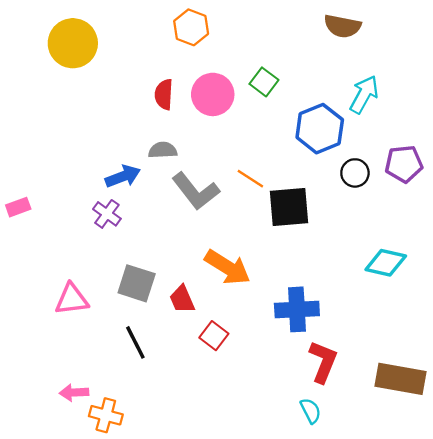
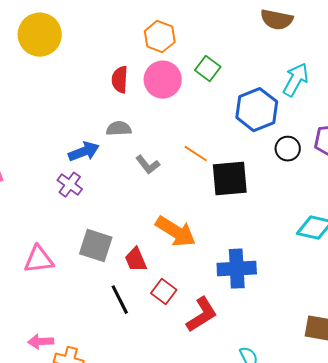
orange hexagon: (191, 27) -> (160, 37), moved
gray L-shape: (196, 191) -> (148, 165), size x0.6
black line: (135, 342) -> (120, 300), moved
red L-shape: (323, 362) -> (202, 315), moved, turned 36

